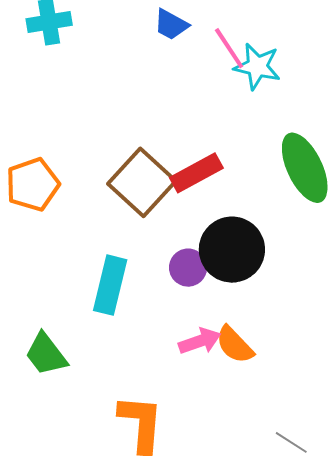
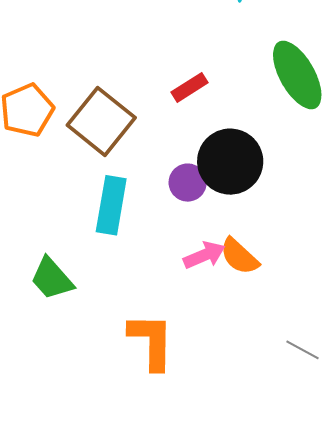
red rectangle: (196, 173) -> (189, 87), size x0.7
brown square: (142, 182) -> (101, 121), moved

